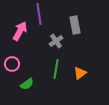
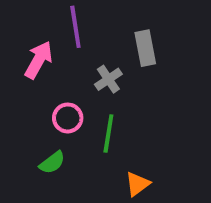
pink circle: (12, 64) -> (68, 118), moved
orange triangle: (80, 73) -> (137, 184), moved

